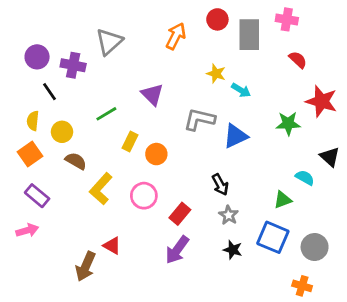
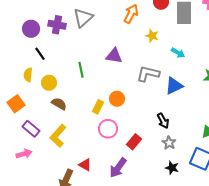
purple cross: (73, 65) -> (57, 25), moved
yellow star: (216, 74) -> (152, 36), moved
purple triangle: (152, 94) -> (114, 56), turned -36
green line: (106, 114) -> (81, 70), turned -70
yellow rectangle: (130, 142) -> (98, 107), moved
orange square: (30, 154) -> (16, 104), moved
yellow L-shape: (101, 189) -> (58, 136), moved
purple arrow: (177, 250) -> (118, 168), moved

